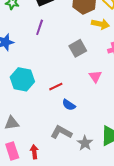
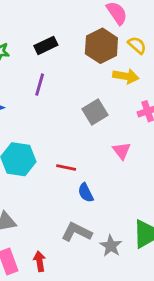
red line: (56, 87) -> (66, 167), turned 40
blue semicircle: (69, 105) -> (86, 193), turned 32

